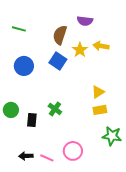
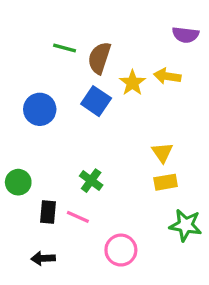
purple semicircle: (85, 21) -> (185, 35), moved
green line: (19, 29) -> (65, 48), moved
yellow triangle: (98, 92) -> (162, 152), turned -32
black rectangle: (32, 120) -> (48, 212), moved
pink line: (47, 158) -> (78, 217), moved

